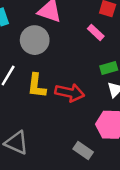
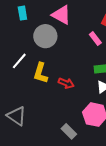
red arrow: (70, 93) -> (66, 83), size x0.7

